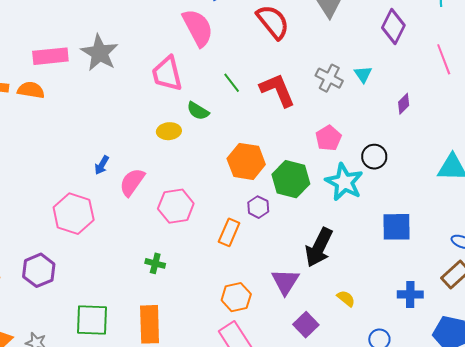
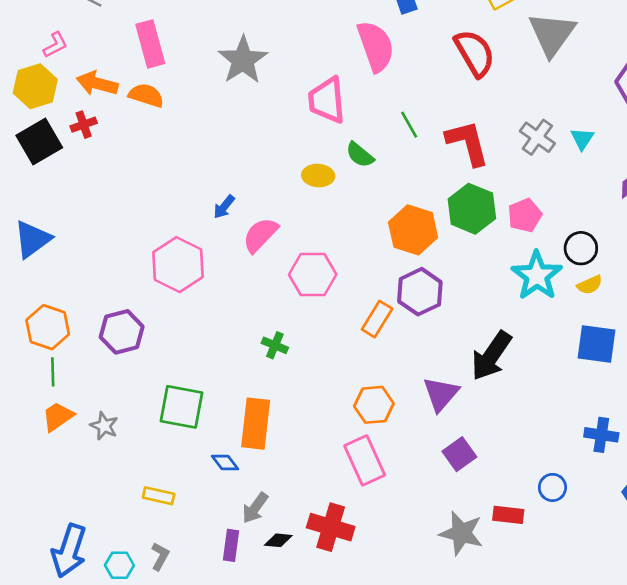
pink rectangle: (50, 56) -> (150, 44), moved, turned 72
green hexagon: (291, 179) -> (472, 209), moved
purple hexagon: (258, 207) -> (420, 292), size x1.6
yellow semicircle: (346, 298) -> (590, 285), moved, turned 108

